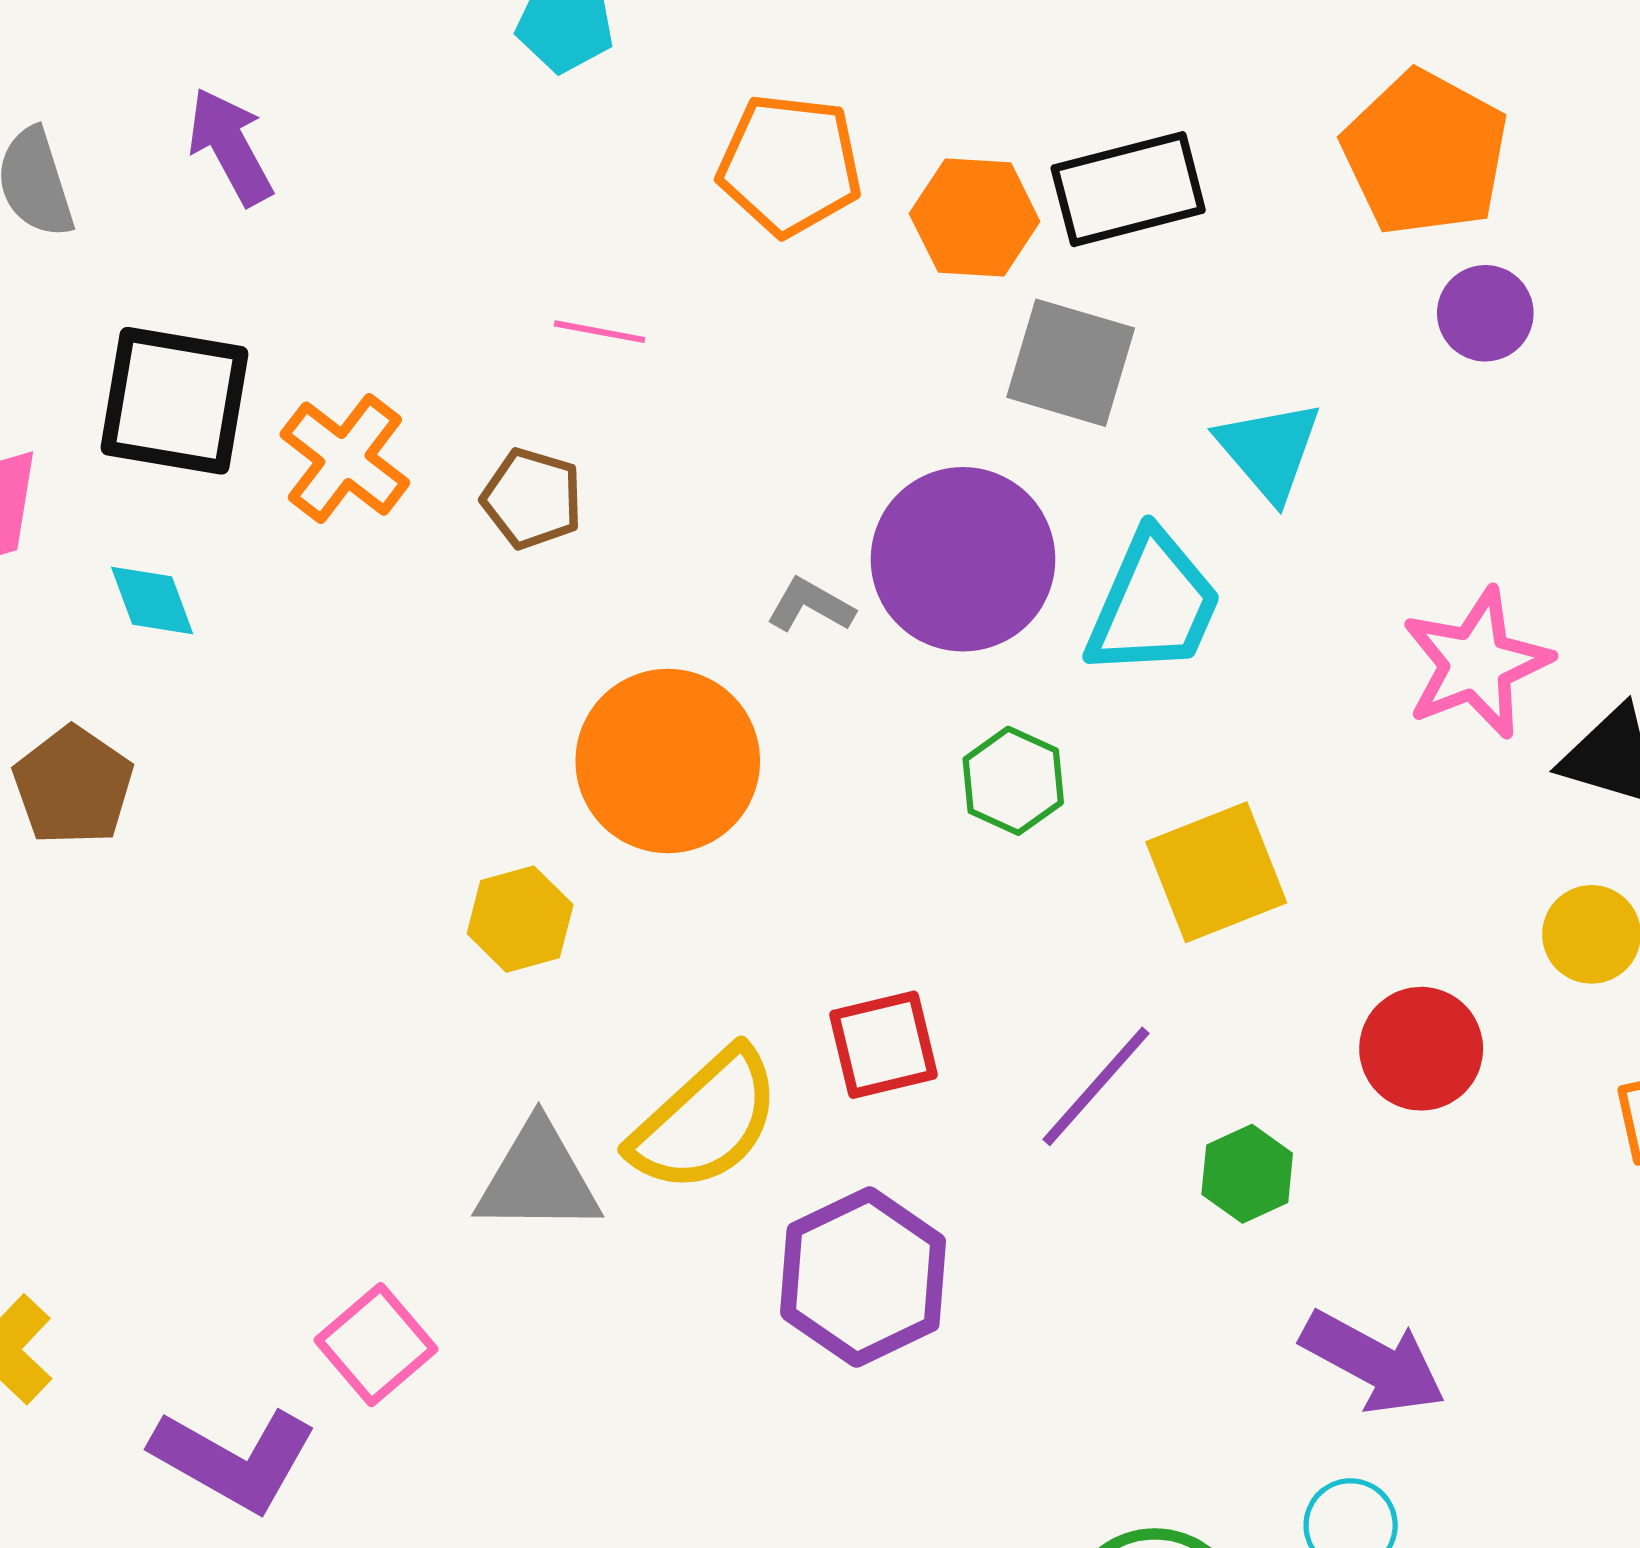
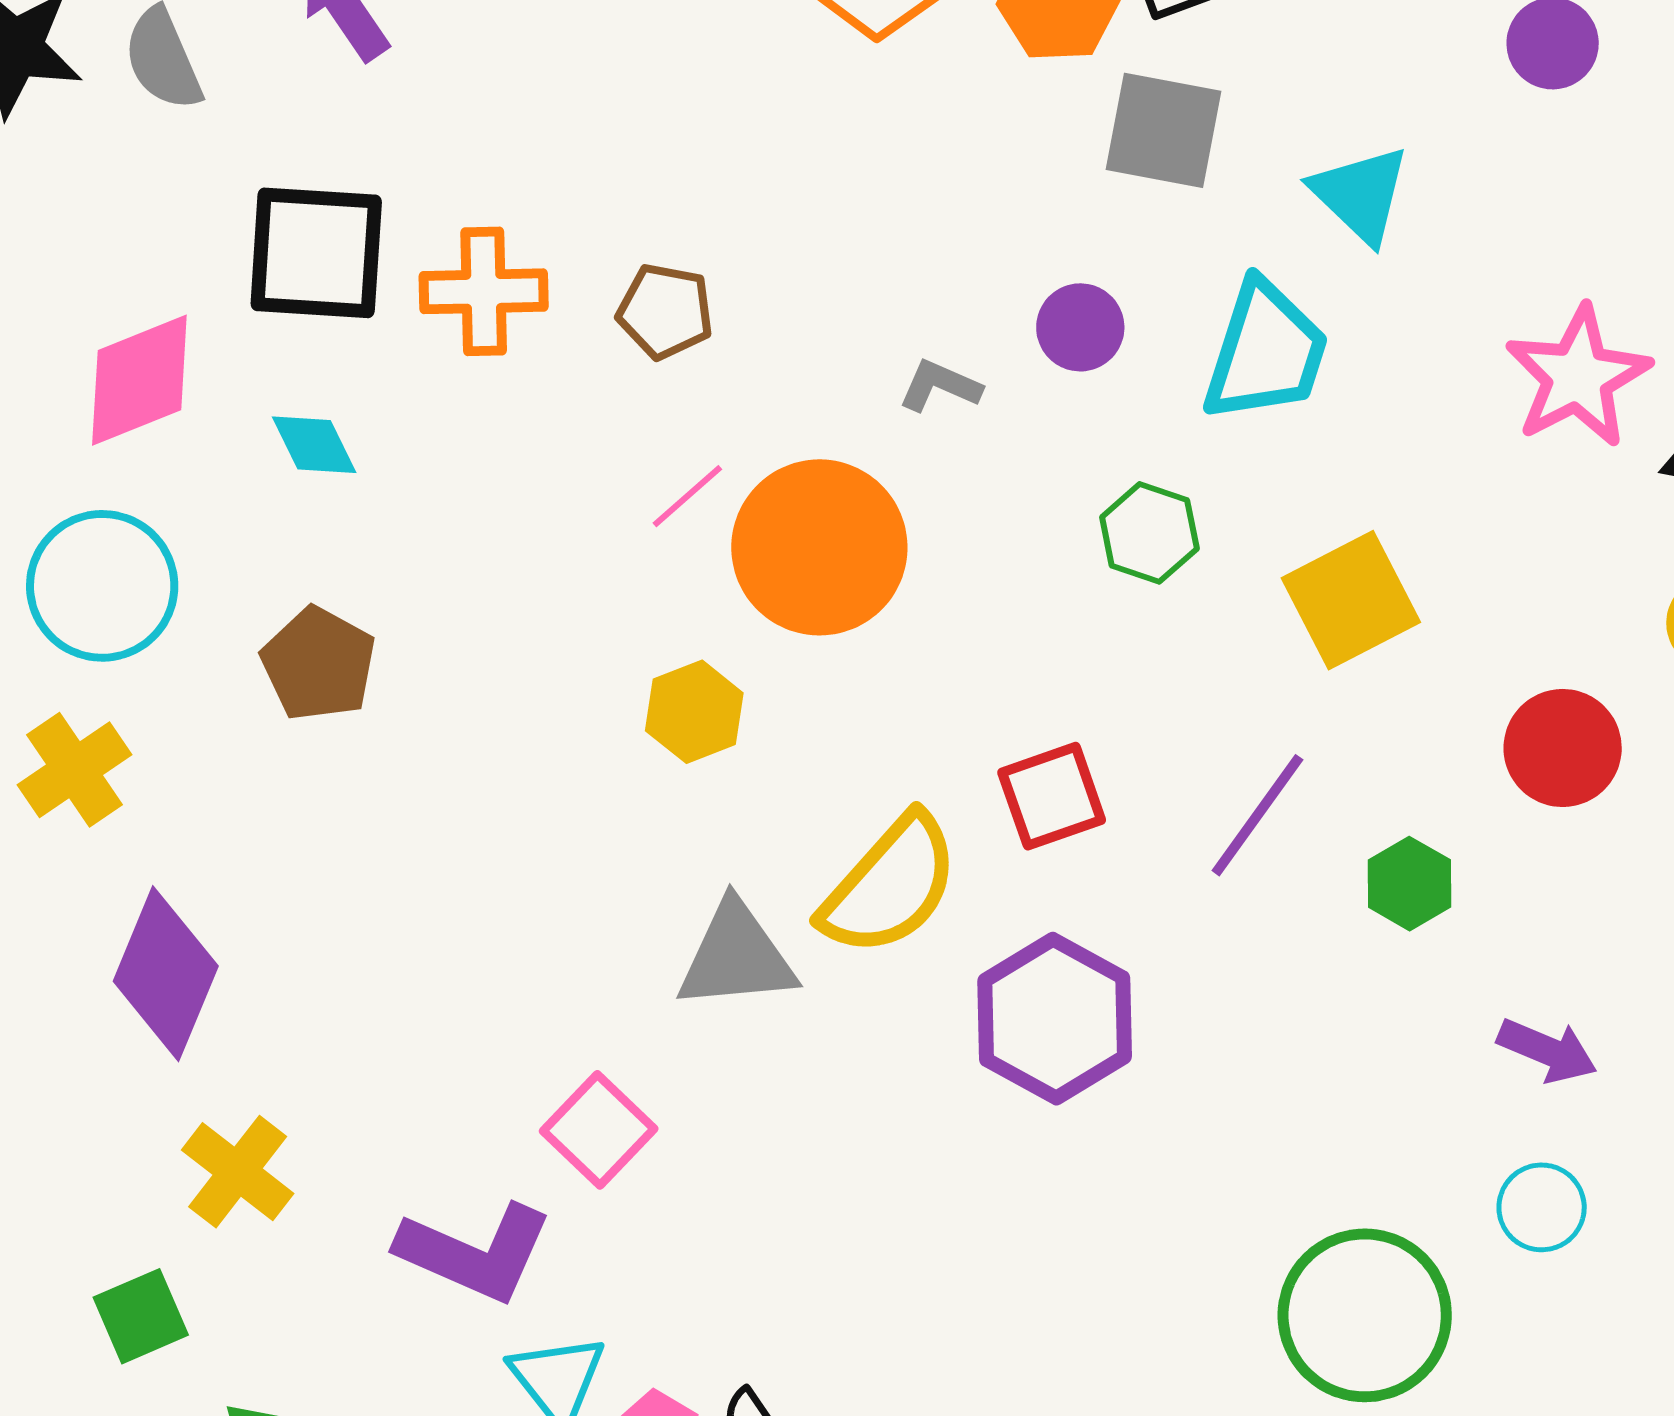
pink line: (600, 332) -> (687, 496), moved, turned -46
orange cross: (345, 459) -> (484, 291), turned -33
purple circle: (963, 559) -> (1080, 327), size x0.5
brown pentagon: (73, 786) -> (319, 664), moved
purple arrow: (1373, 1362) -> (1547, 1050), size x0.7

